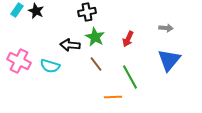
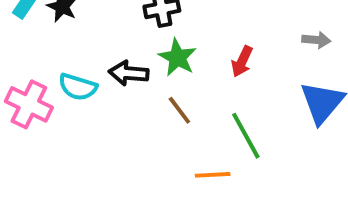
cyan semicircle: (50, 66) -> (78, 87), moved

